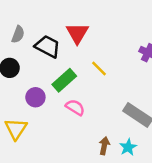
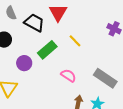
gray semicircle: (18, 34) -> (11, 13), turned 136
pink semicircle: (75, 107) -> (68, 75), moved

